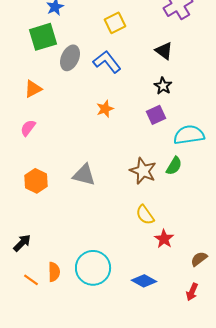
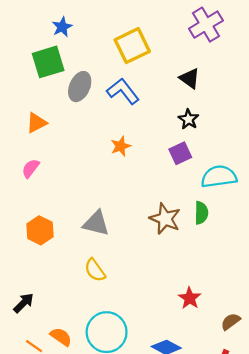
yellow square: (115, 23) -> (132, 46), size x1.4
green semicircle: (174, 166) -> (201, 213), turned -30
yellow semicircle: (145, 215) -> (95, 270), moved
orange semicircle: (54, 272) -> (61, 337), turned -54

